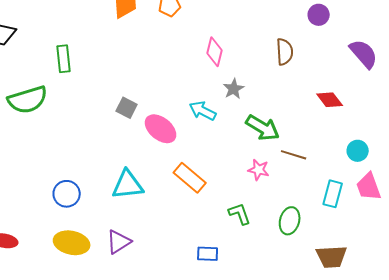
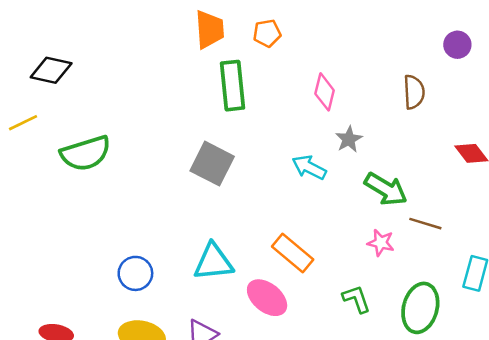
green rectangle: (64, 59) -> (233, 86), moved, size x1.4
gray square: (127, 108) -> (212, 164), size x1.6
pink ellipse: (161, 129) -> (267, 298), moved
green ellipse: (290, 221) -> (420, 308), size x1.4

